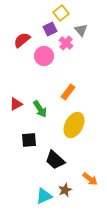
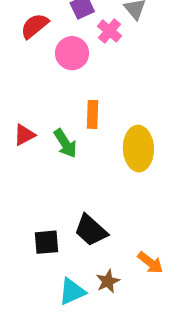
orange rectangle: (68, 92) -> (92, 114), moved, turned -35
yellow ellipse: (74, 125) -> (138, 149), moved, turned -30
black square: (29, 140) -> (47, 242), moved

